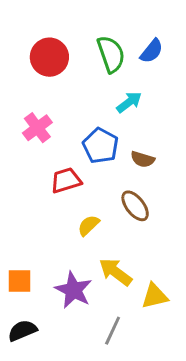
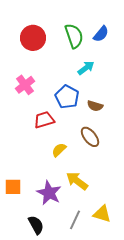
yellow triangle: (155, 296) -> (102, 214), moved, turned 30
black semicircle: (22, 331) -> (36, 225), moved, turned 84

